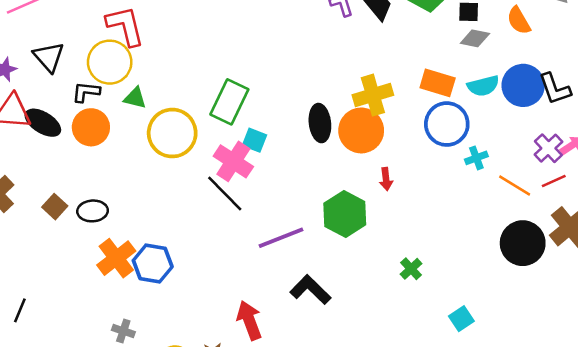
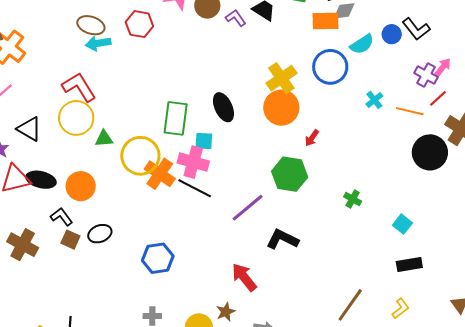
orange rectangle: (438, 83) -> (326, 21), moved
blue circle: (523, 85) -> (392, 34), size x0.6
black L-shape: (86, 92) -> (61, 217), moved, turned 65
black ellipse: (320, 123) -> (223, 107), moved
blue circle: (447, 124) -> (330, 67), moved
orange circle: (91, 127) -> (81, 186), moved
red arrow: (386, 179) -> (312, 138), turned 60
orange cross: (116, 258) -> (160, 174), moved

